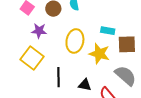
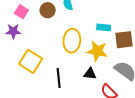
purple star: (39, 31) -> (13, 31), moved
black triangle: (85, 85) -> (90, 74), moved

